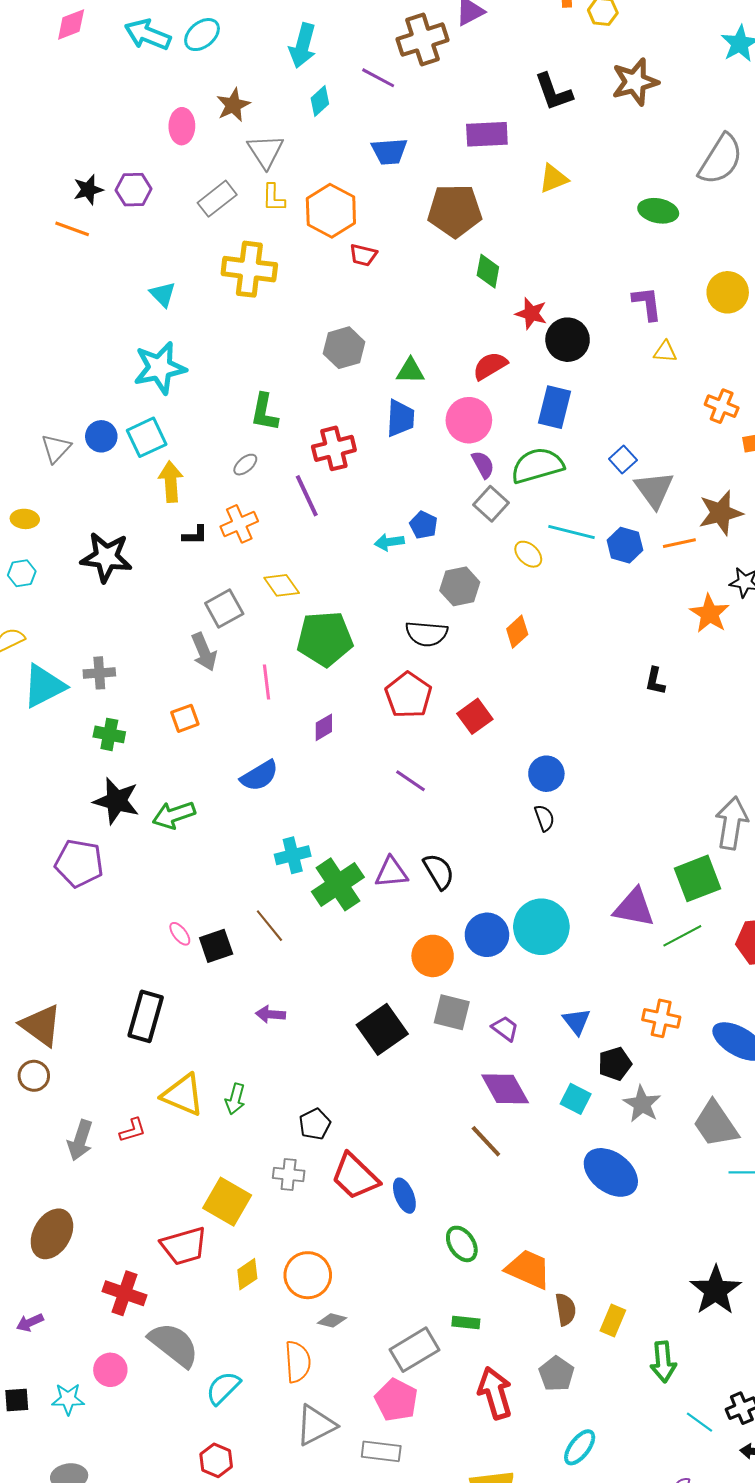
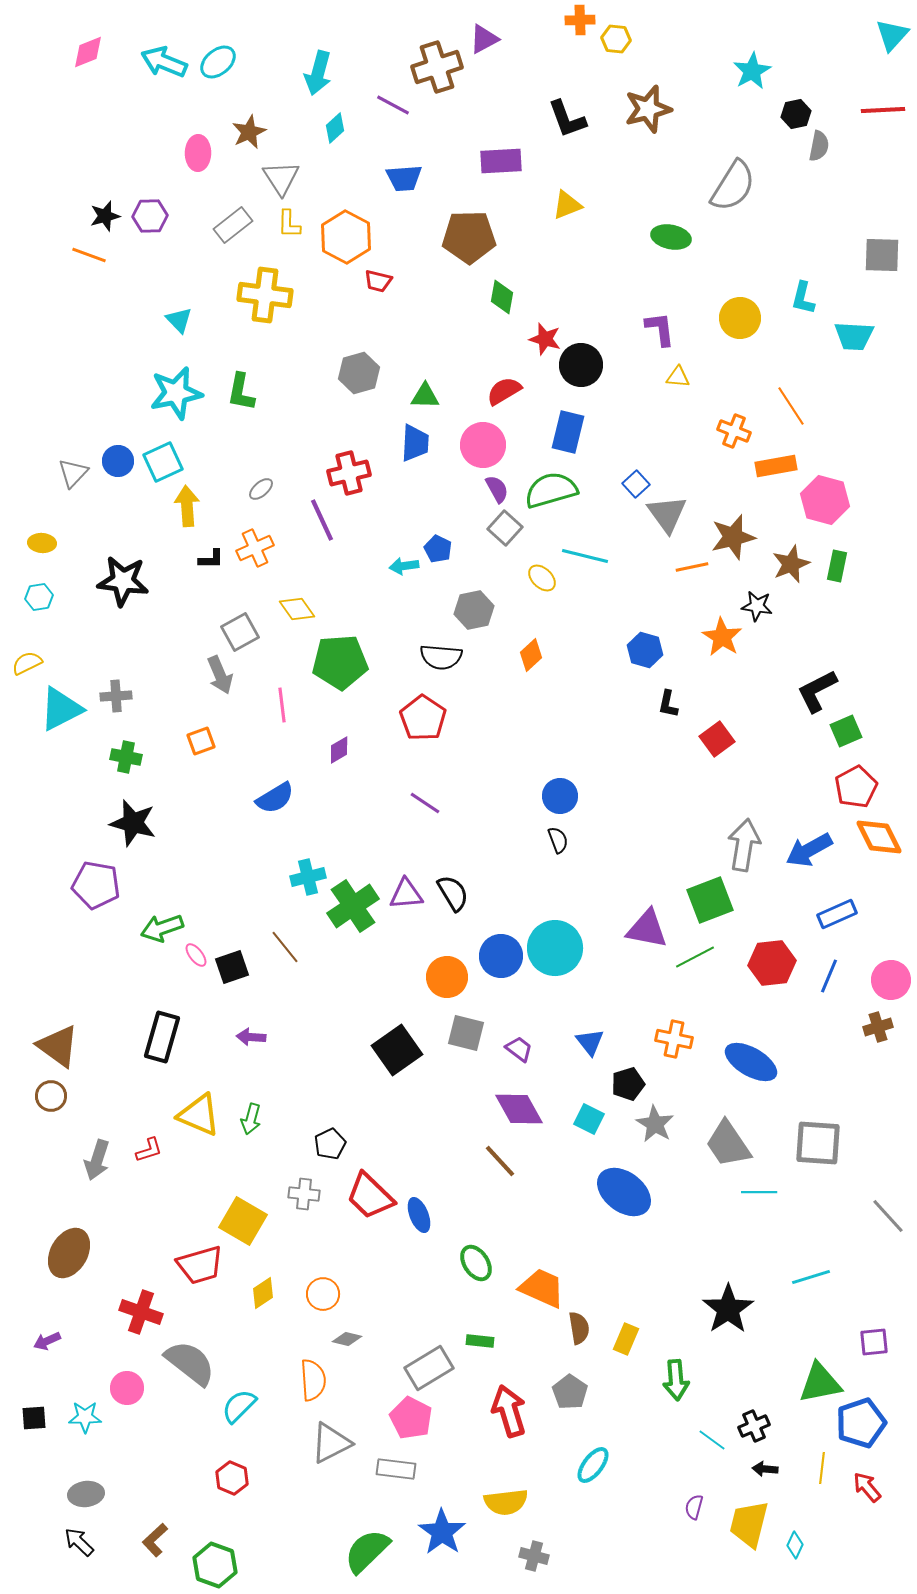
green L-shape: (264, 412) -> (241, 392), moved
blue hexagon: (625, 545) -> (645, 650), moved
red square: (475, 716) -> (717, 739), moved
green arrow: (174, 815) -> (162, 928), moved
purple arrow: (270, 1014) -> (251, 1037), moved
orange circle: (308, 1275) -> (323, 1294), size x0.7

